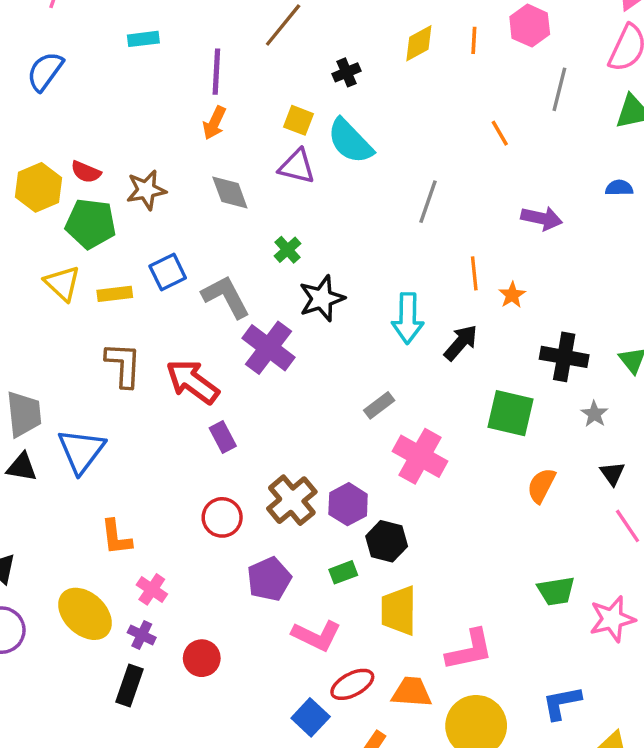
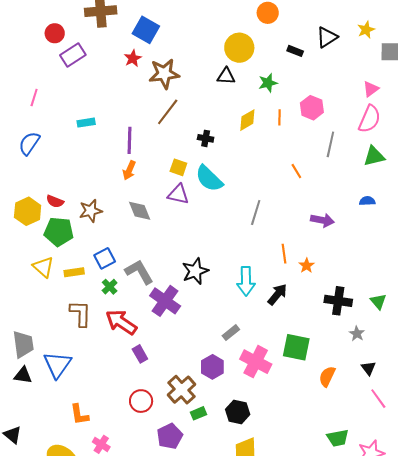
black cross: (346, 72) -> (206, 138), turned 35
green cross: (288, 250) -> (110, 287), moved
green square: (511, 413) -> (296, 347), moved
purple hexagon: (348, 504) -> (212, 367), moved
green rectangle: (343, 572) -> (199, 413), moved

